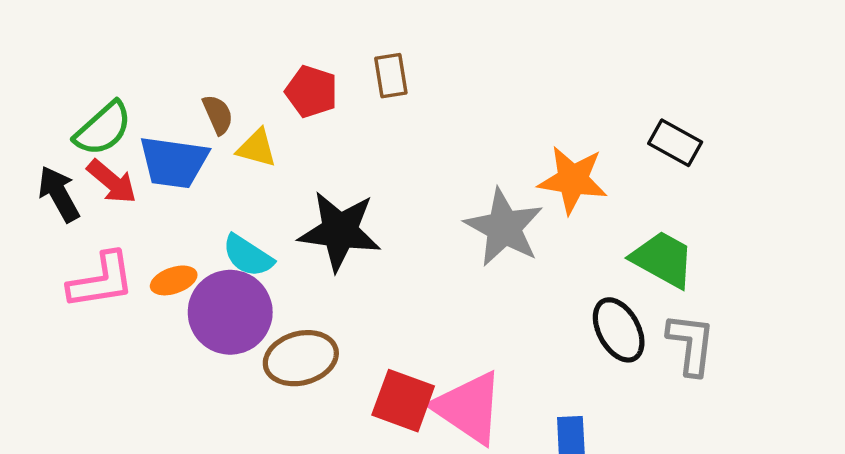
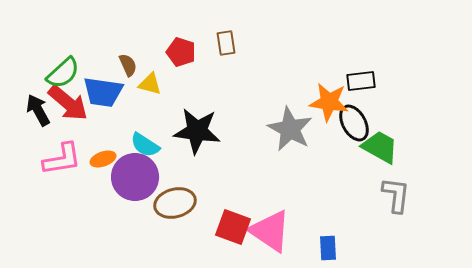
black rectangle: (675, 143) -> (361, 81), moved, turned -36
red arrow: (112, 182) -> (68, 103), size x1.4
black ellipse: (619, 330) -> (354, 123), moved

